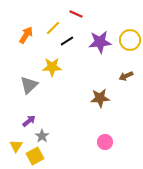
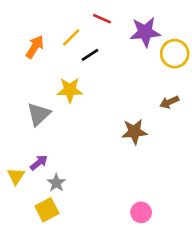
purple star: (100, 42) -> (145, 32), moved
pink circle: (105, 142) -> (141, 212), moved
yellow triangle: (16, 146) -> (16, 176), moved

